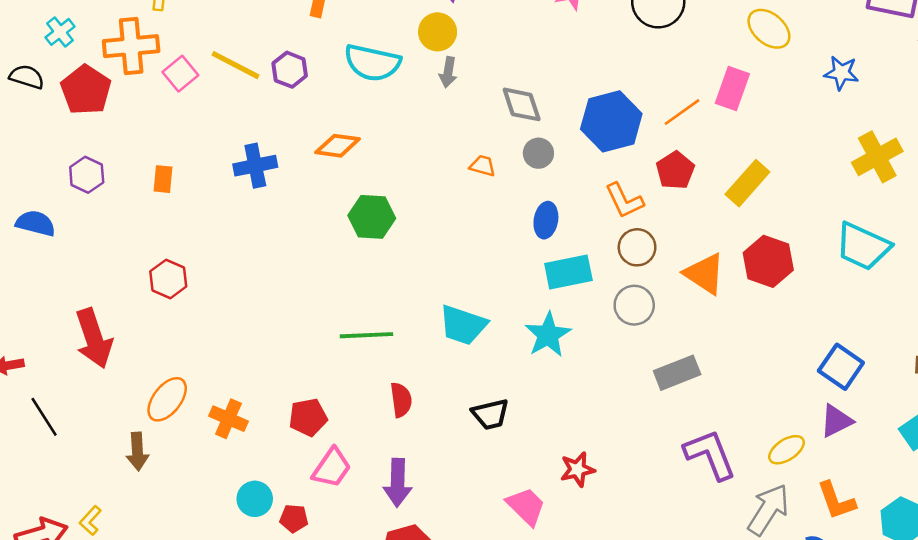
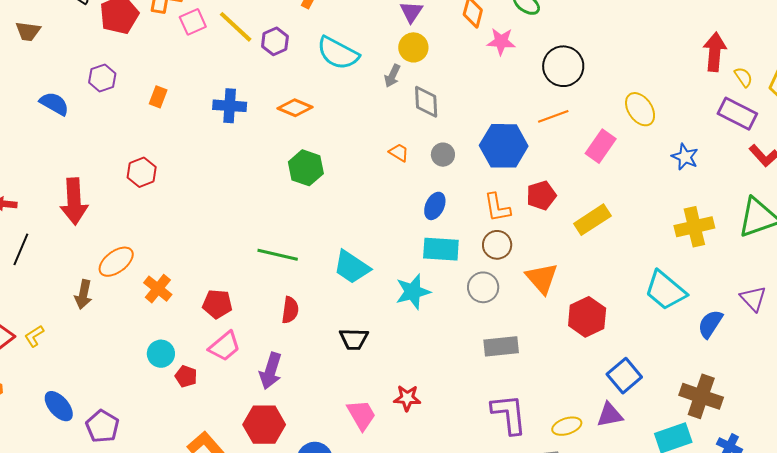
yellow circle: (438, 32) -> (413, 47), moved
gray diamond: (522, 104) -> (426, 102), moved
orange line: (682, 112) -> (553, 116), moved
red hexagon: (768, 261) -> (587, 317), moved
black line: (44, 417) -> (21, 249), turned 40

